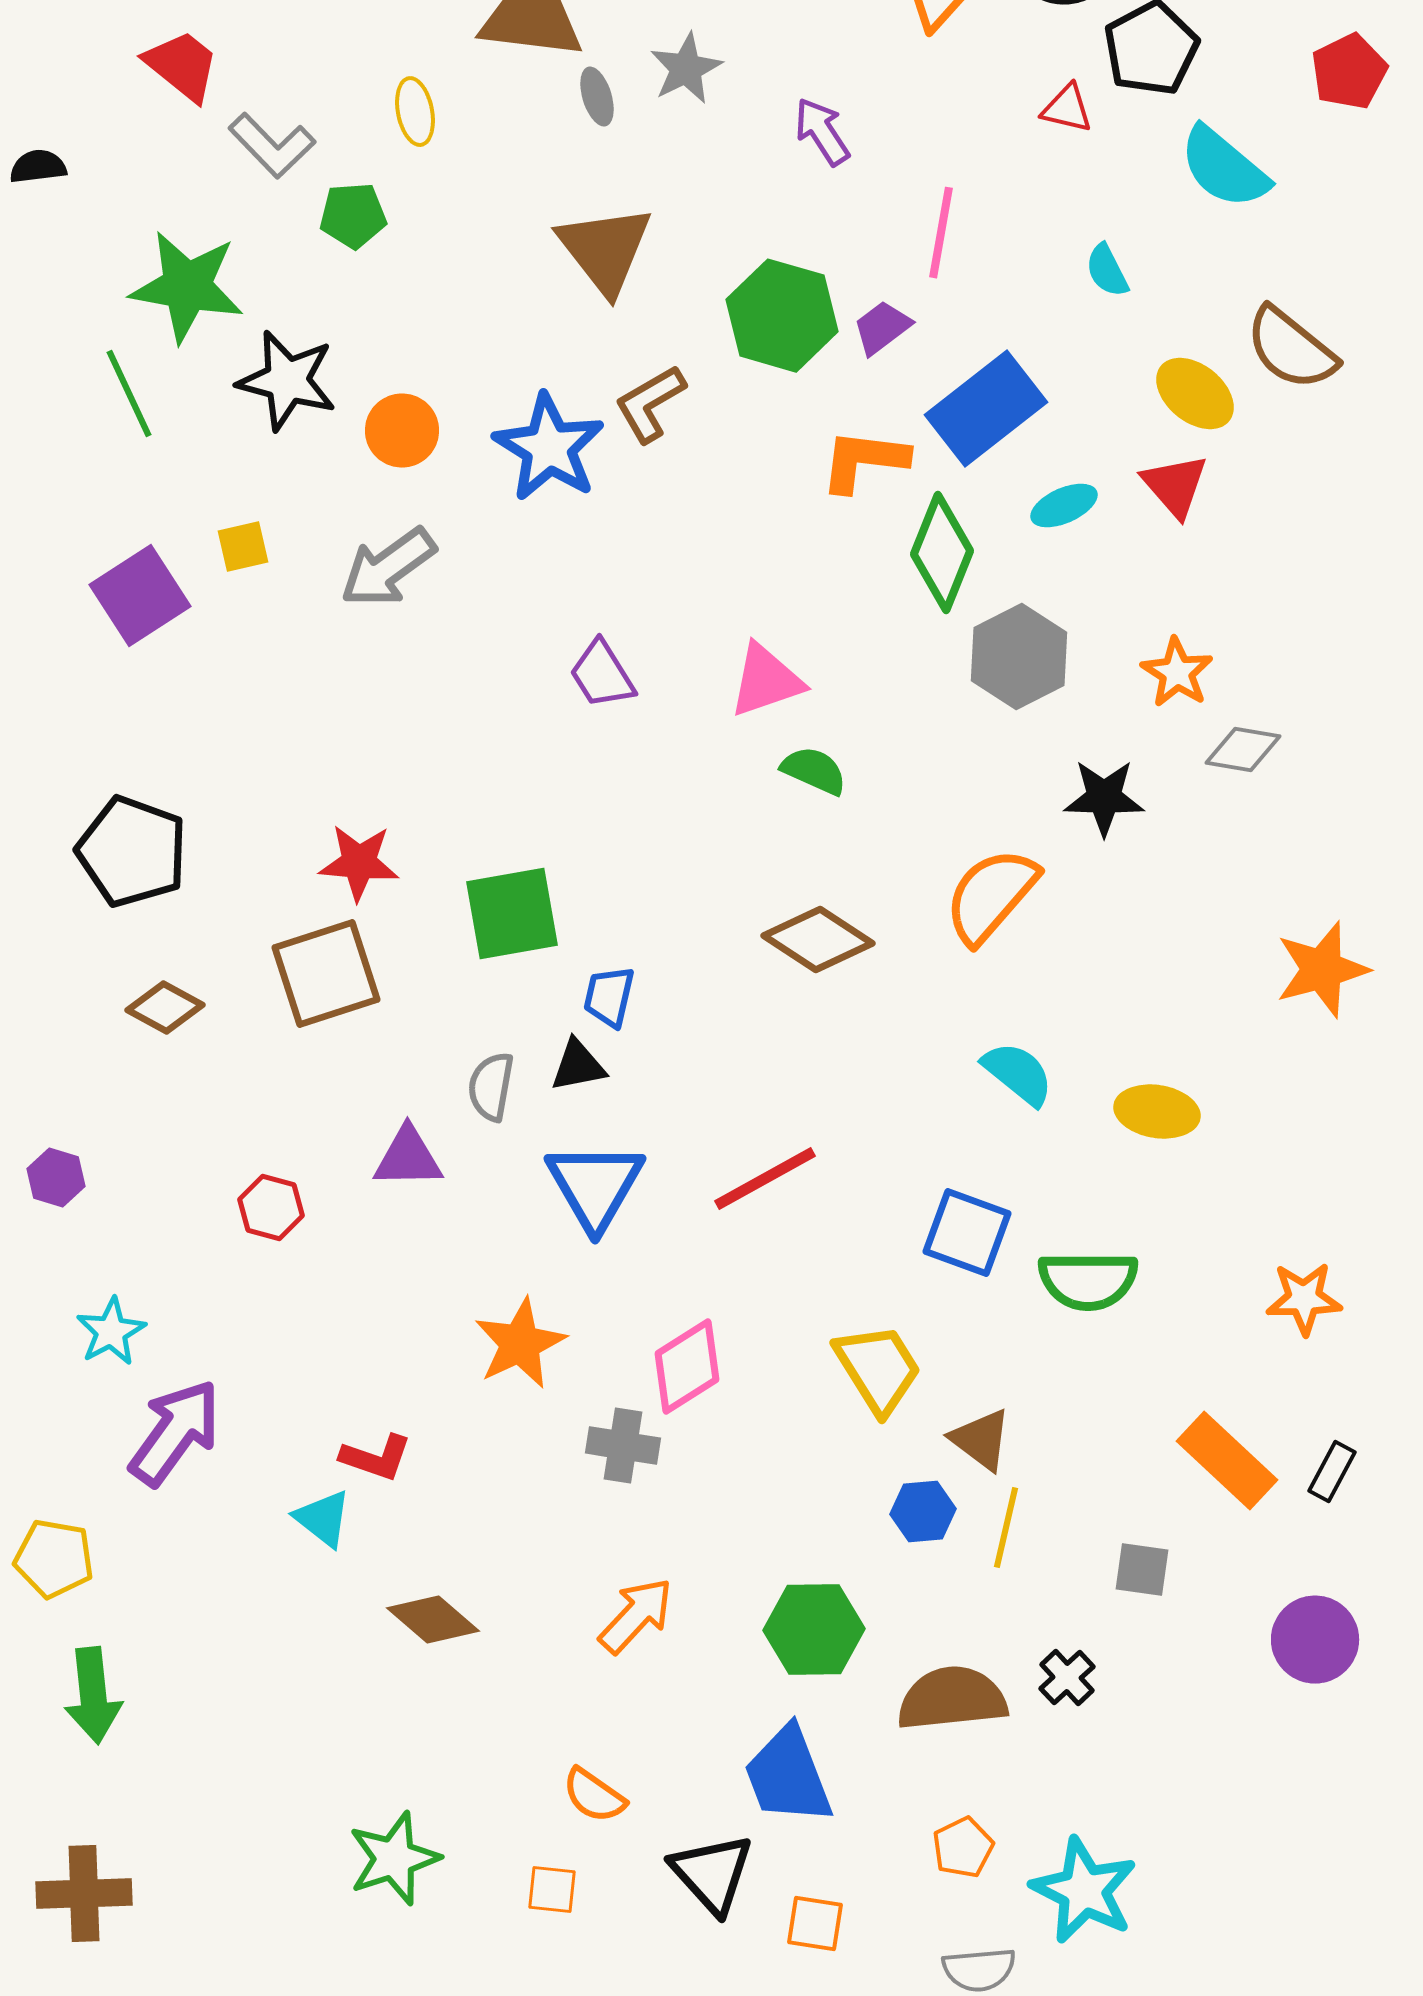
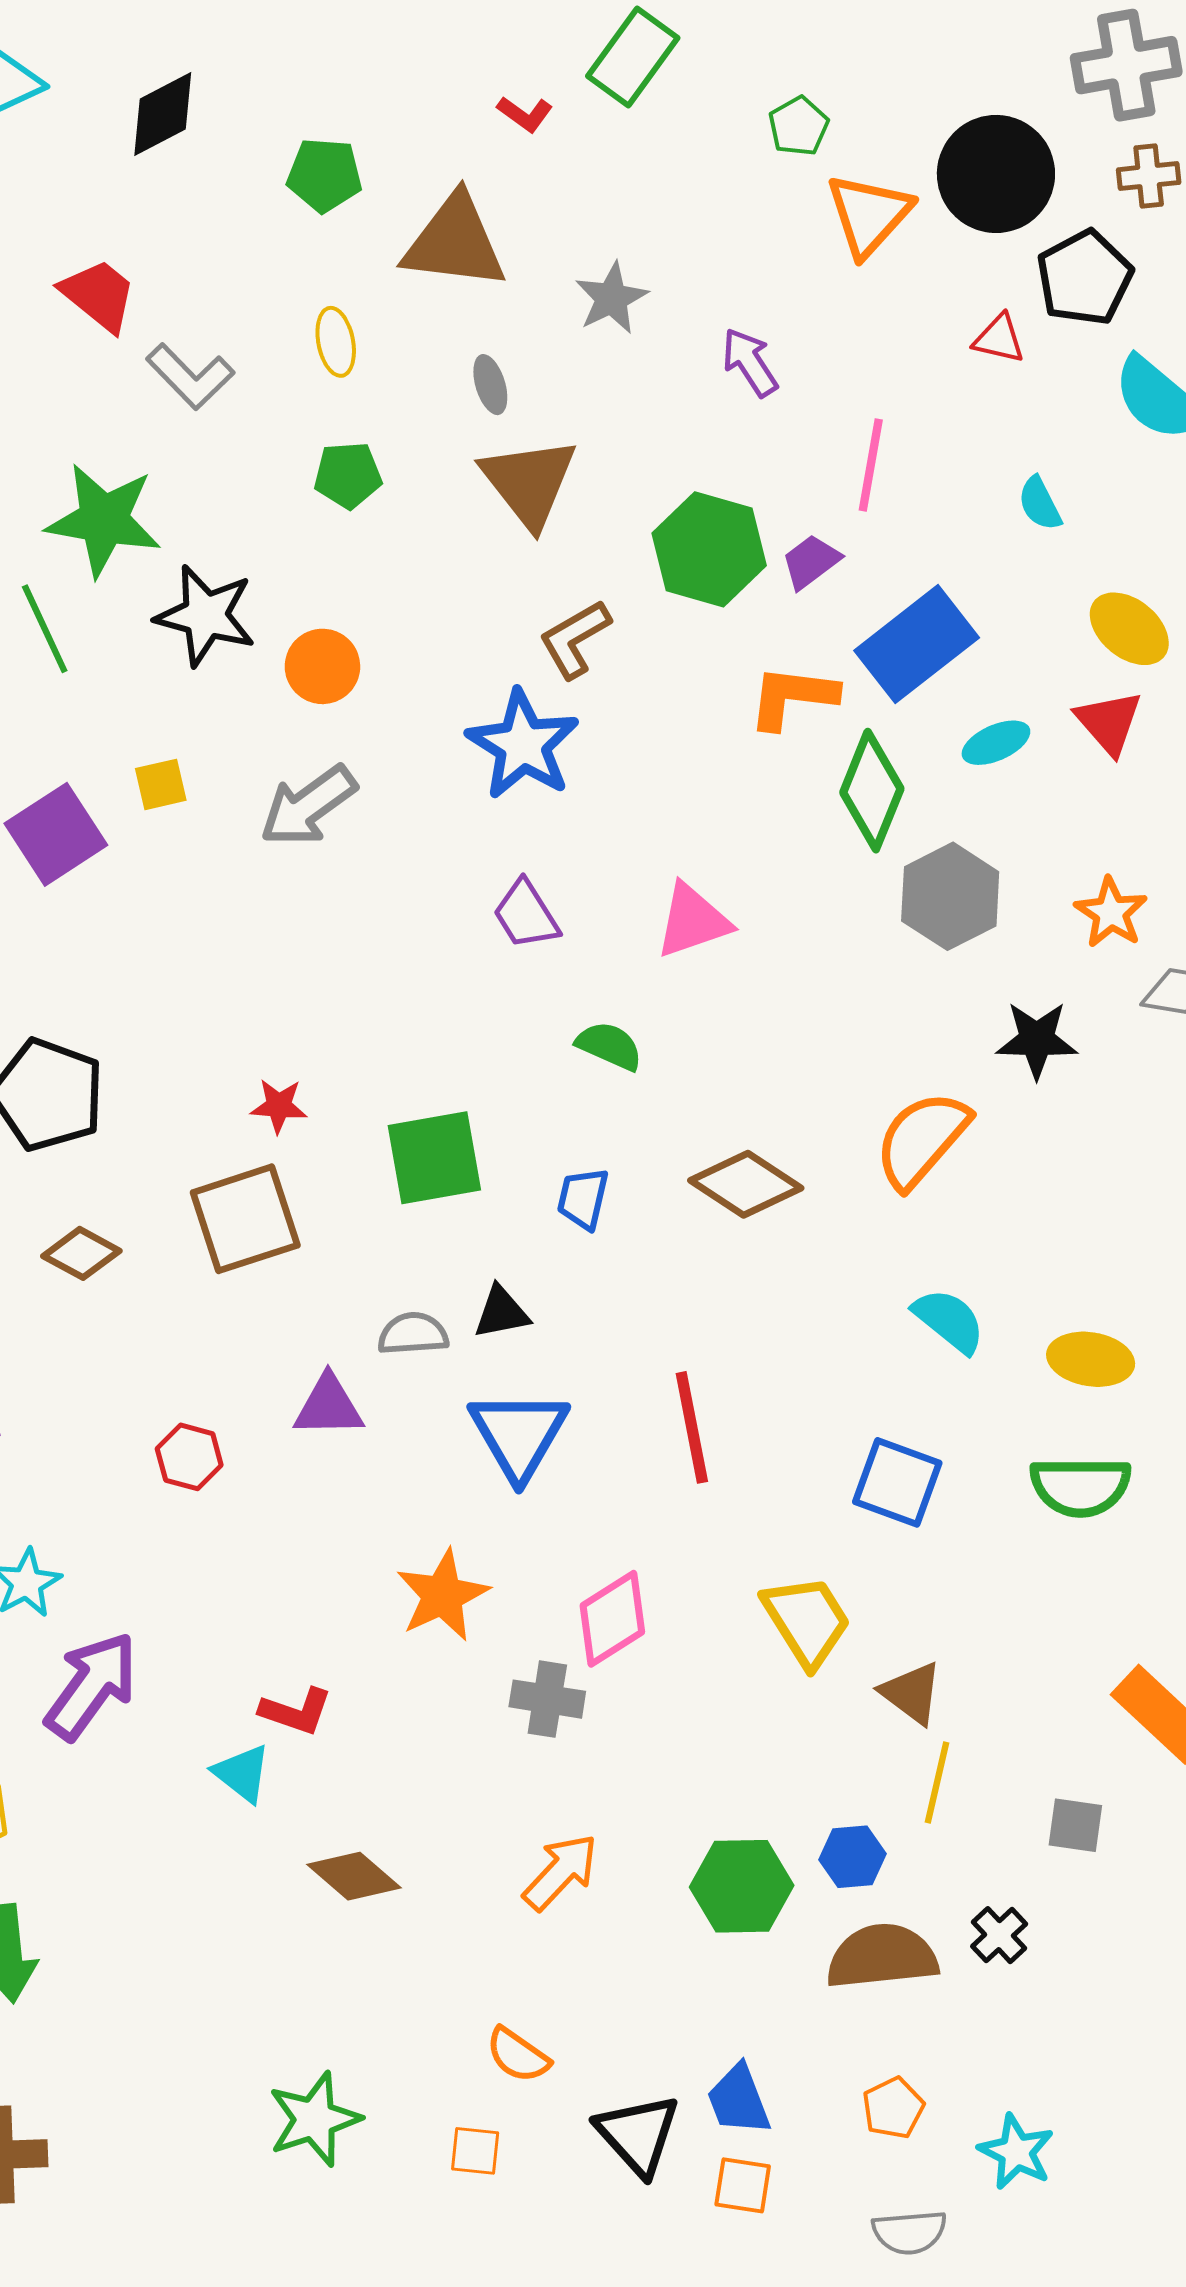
gray ellipse: (597, 97) -> (490, 385), moved
green pentagon: (353, 216) -> (348, 475), moved
blue star: (549, 448) -> (523, 745), moved
green semicircle: (814, 771) -> (609, 1046), moved
red star: (359, 863) -> (279, 1106), size x0.7
blue trapezoid: (609, 997) -> (583, 1199), moved
gray semicircle: (491, 1087) -> (413, 1334), turned 76
red line: (765, 1179) -> (692, 1427), turned -72
green semicircle: (1088, 1281) -> (1080, 1486), moved
blue hexagon: (923, 1512) -> (853, 1857), moved
blue trapezoid: (788, 1776) -> (739, 2100), moved, size x0.7
cyan star: (1084, 1891) -> (1016, 2152), size x0.7

